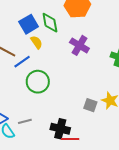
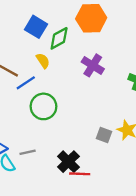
green diamond: (50, 23) -> (59, 38), turned 70
blue square: (29, 24) -> (36, 27), moved, turned -30
black cross: (60, 129) -> (68, 162), turned 30

